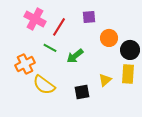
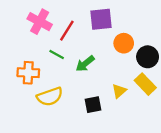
purple square: (89, 17) -> (101, 19), size x1.5
orange cross: (25, 64) -> (28, 73), turned 30
yellow rectangle: (128, 74) -> (145, 84), turned -48
yellow semicircle: (44, 85) -> (50, 97), turned -55

